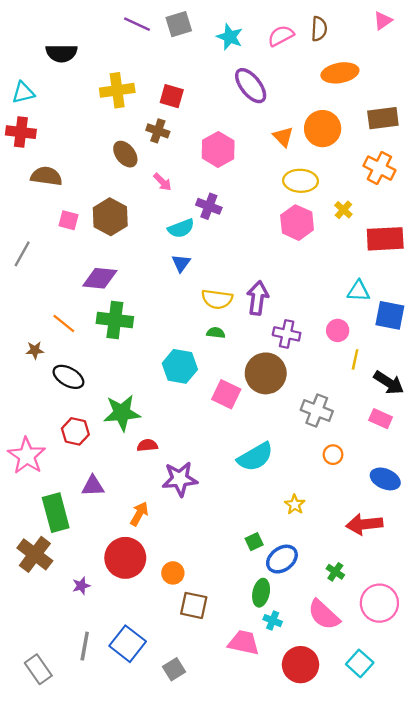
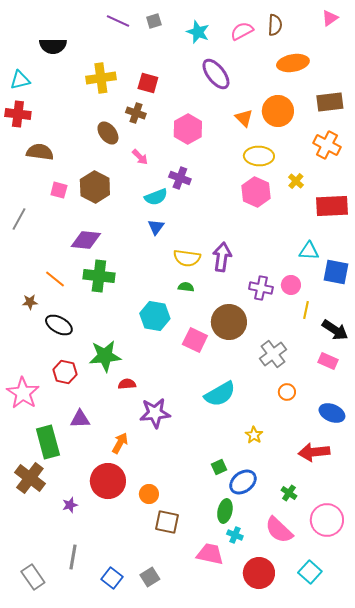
gray square: (179, 24) -> (154, 21), size x0.7
purple cross: (287, 334) -> (261, 288), moved
gray cross: (317, 411) -> (273, 354), turned 32
blue square: (128, 644) -> (112, 578), moved, size x0.7

